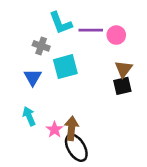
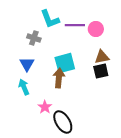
cyan square: (65, 67) -> (65, 63), moved
brown triangle: (124, 69) -> (102, 57), turned 42
cyan arrow: (29, 116) -> (24, 87), moved
brown arrow: (71, 128) -> (59, 78), moved

